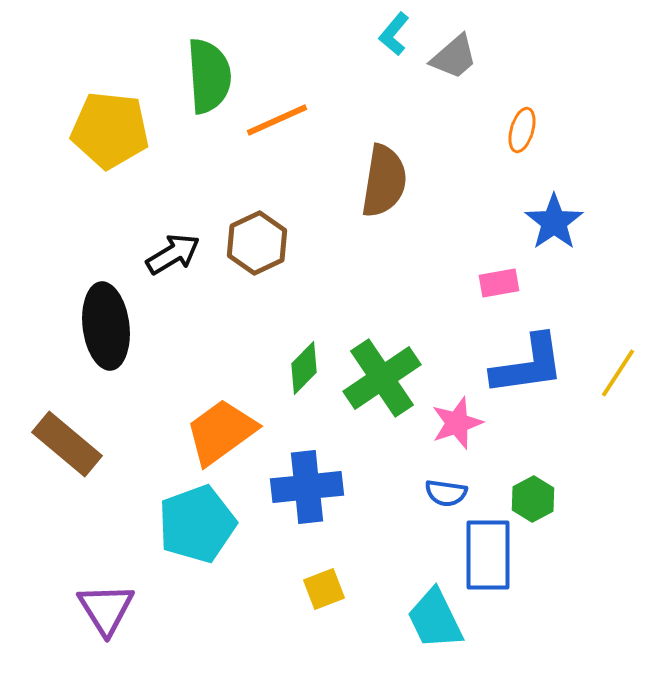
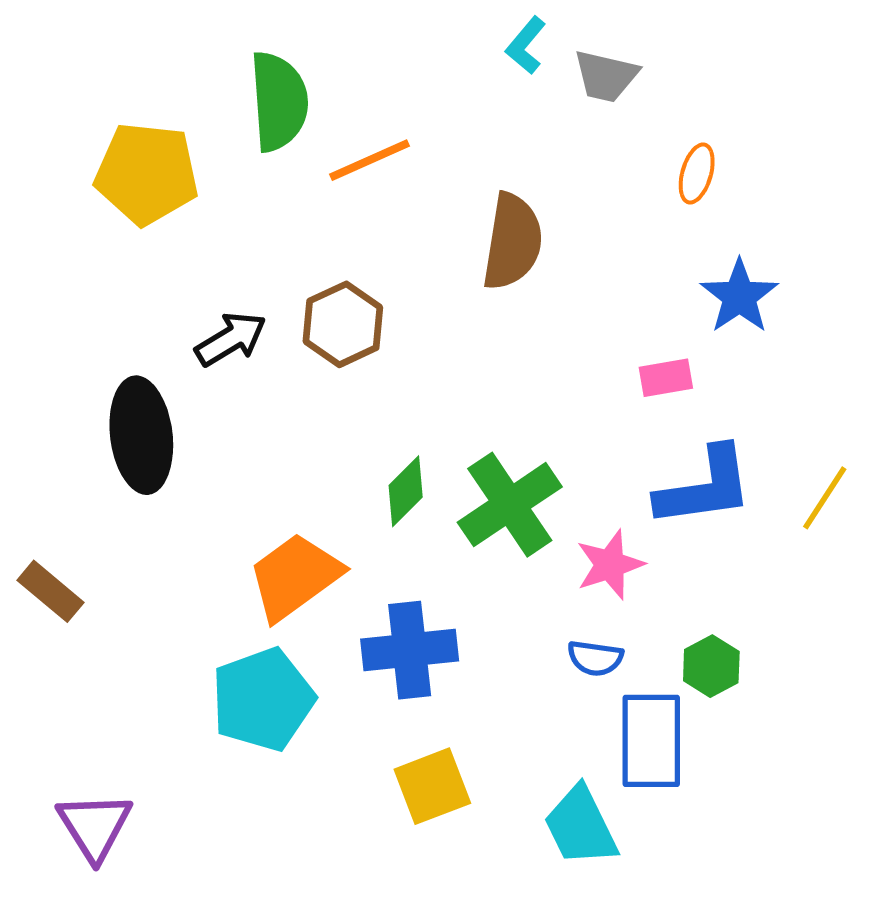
gray trapezoid: (454, 57) -> (606, 76), turned 54
brown rectangle: (67, 444) -> (51, 591), moved, size x0.7
yellow square: (324, 589) -> (432, 786), size x1.4
purple triangle: (106, 609) -> (95, 826), moved

